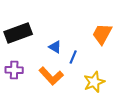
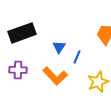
blue triangle: (55, 47) -> (59, 47), turned 32

